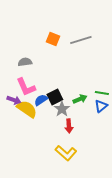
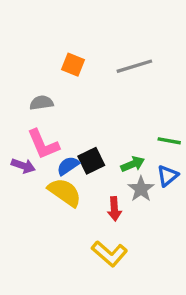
orange square: (53, 39) -> (73, 65), moved
green line: (102, 93) -> (169, 141), moved
yellow semicircle: (27, 109) -> (65, 192), moved
gray star: (62, 109) -> (141, 189), moved

